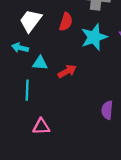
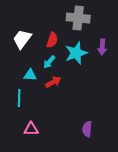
cyan arrow: (20, 48) -> (49, 62), moved, turned -64
purple semicircle: (107, 110) -> (87, 129), moved

